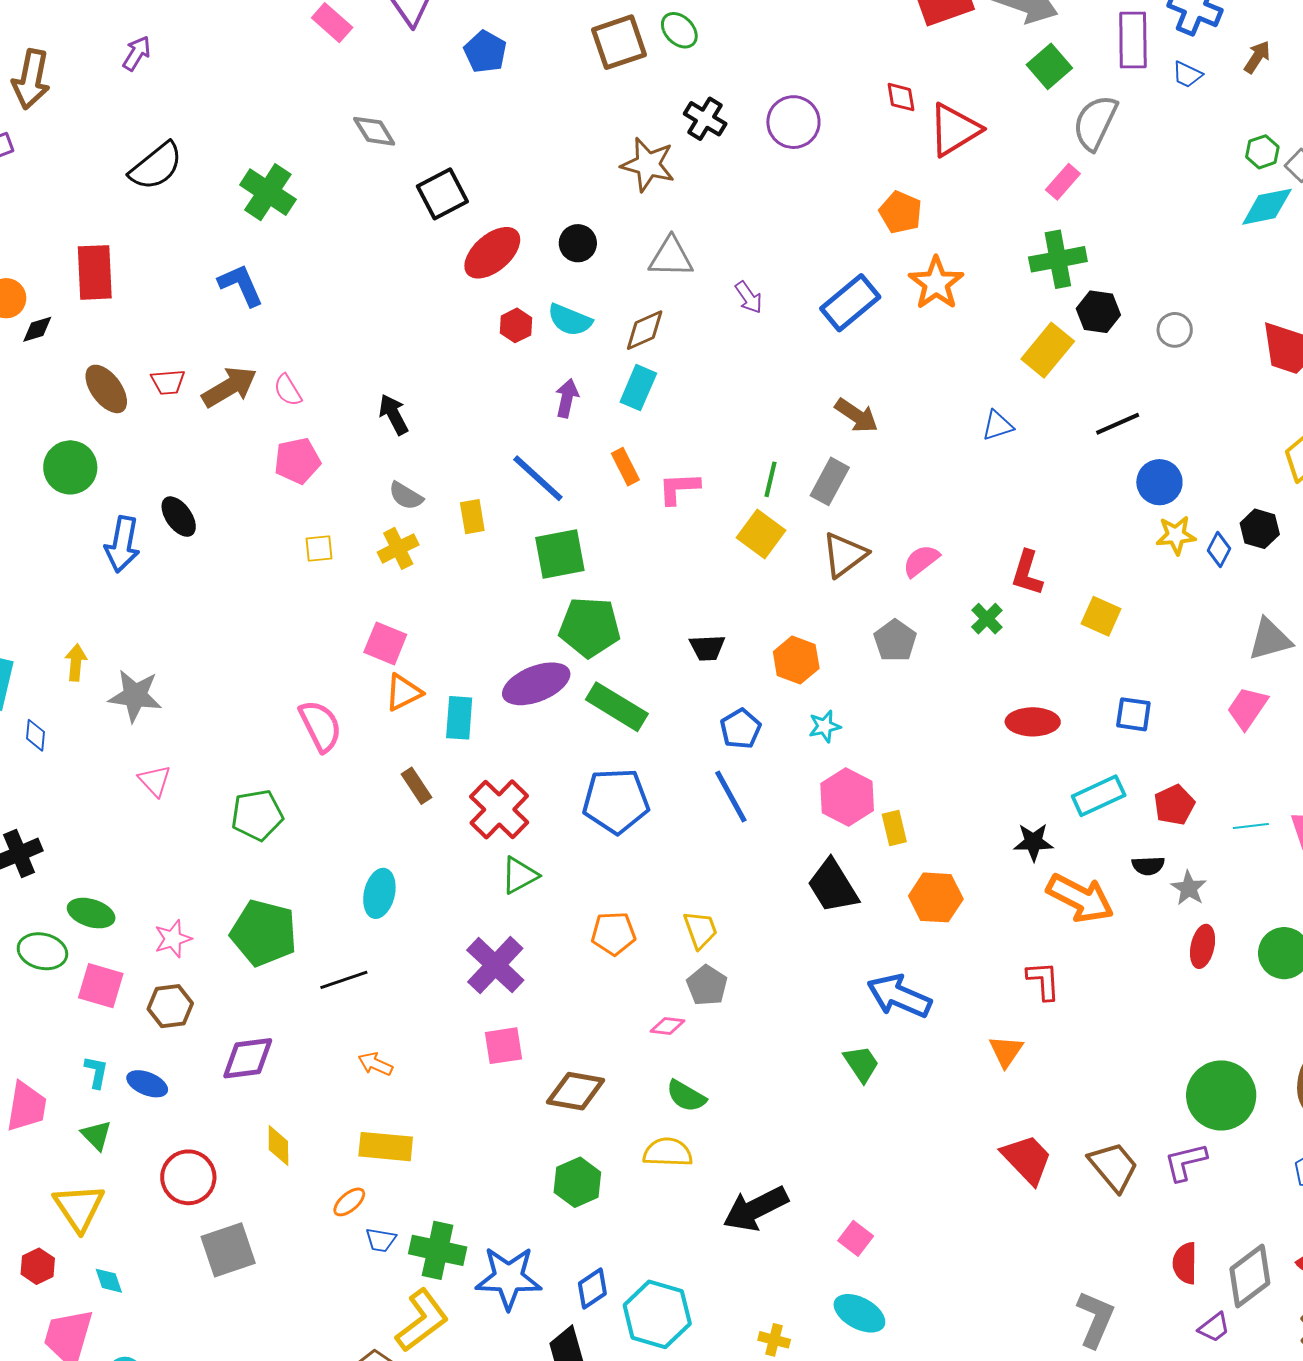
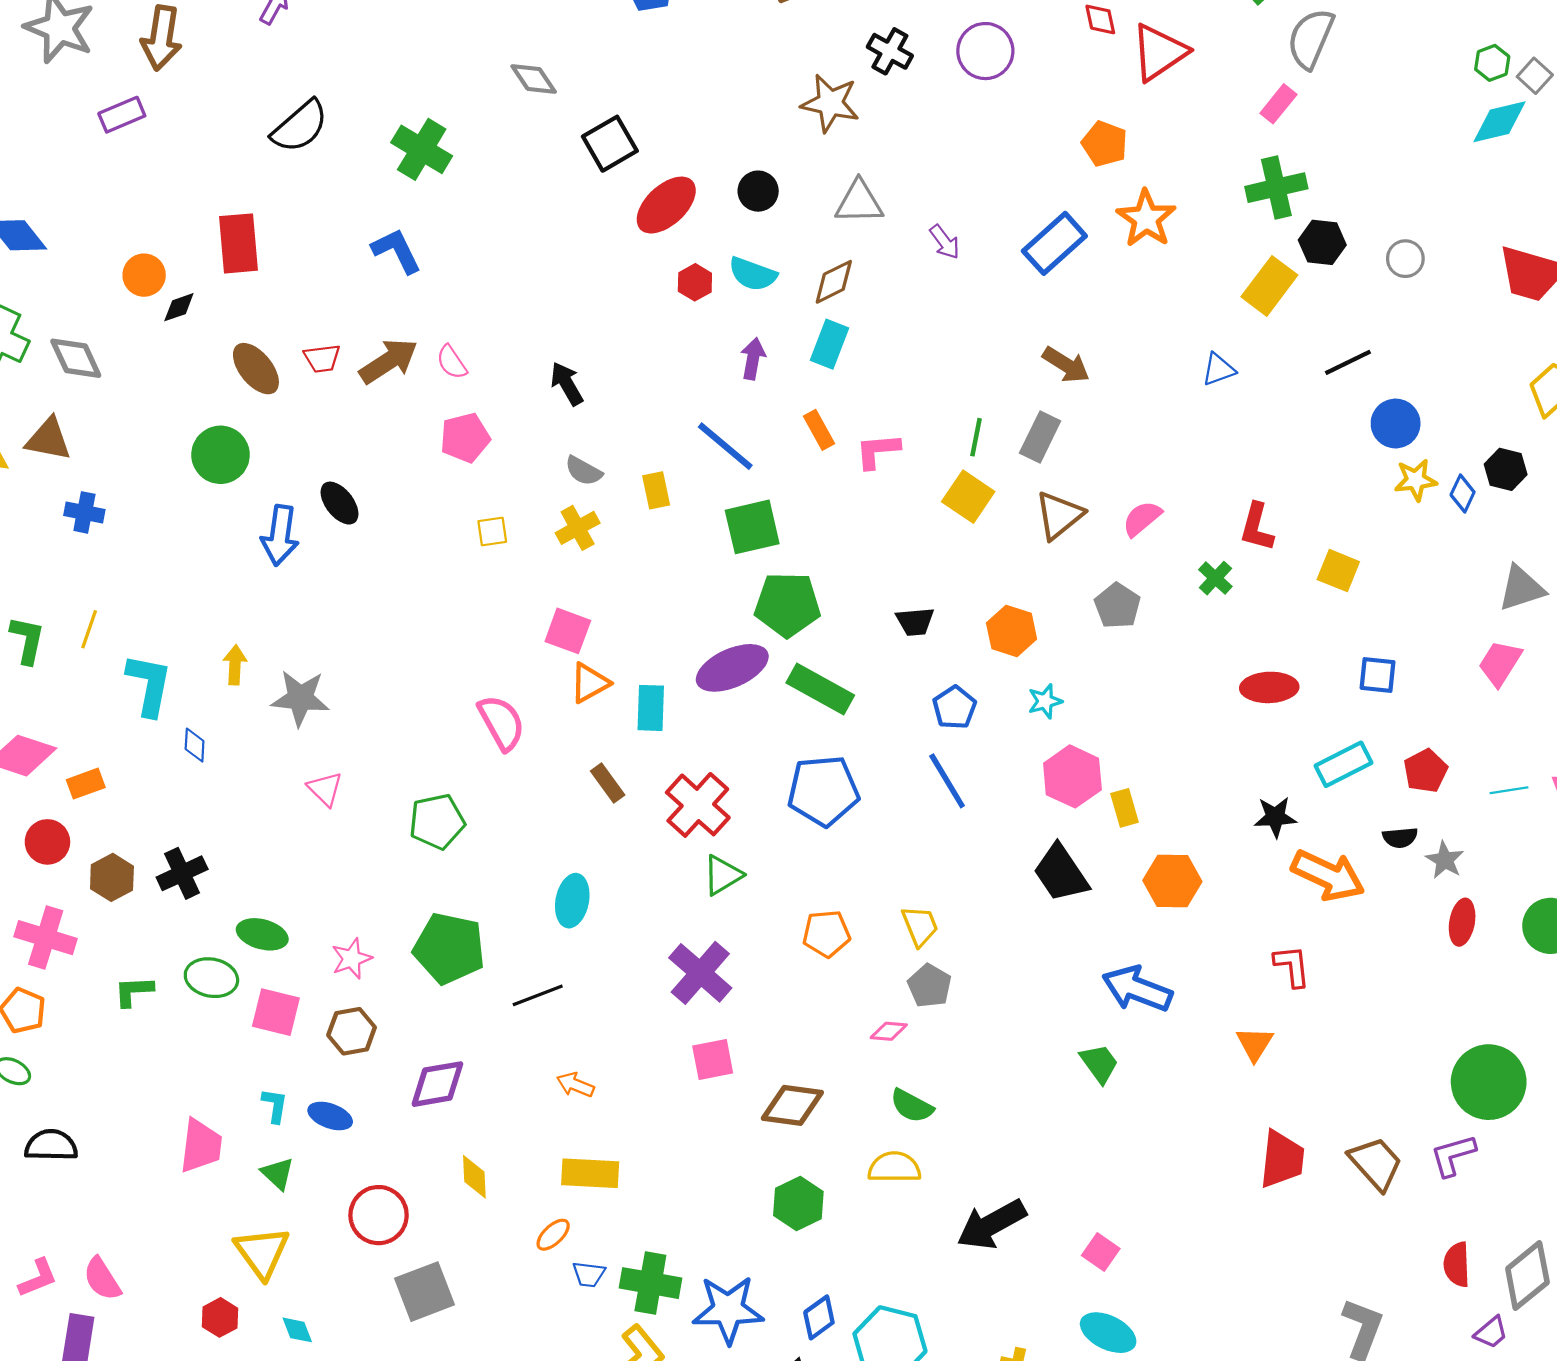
red trapezoid: (1027, 1159) -> (1282, 1159), turned 52

